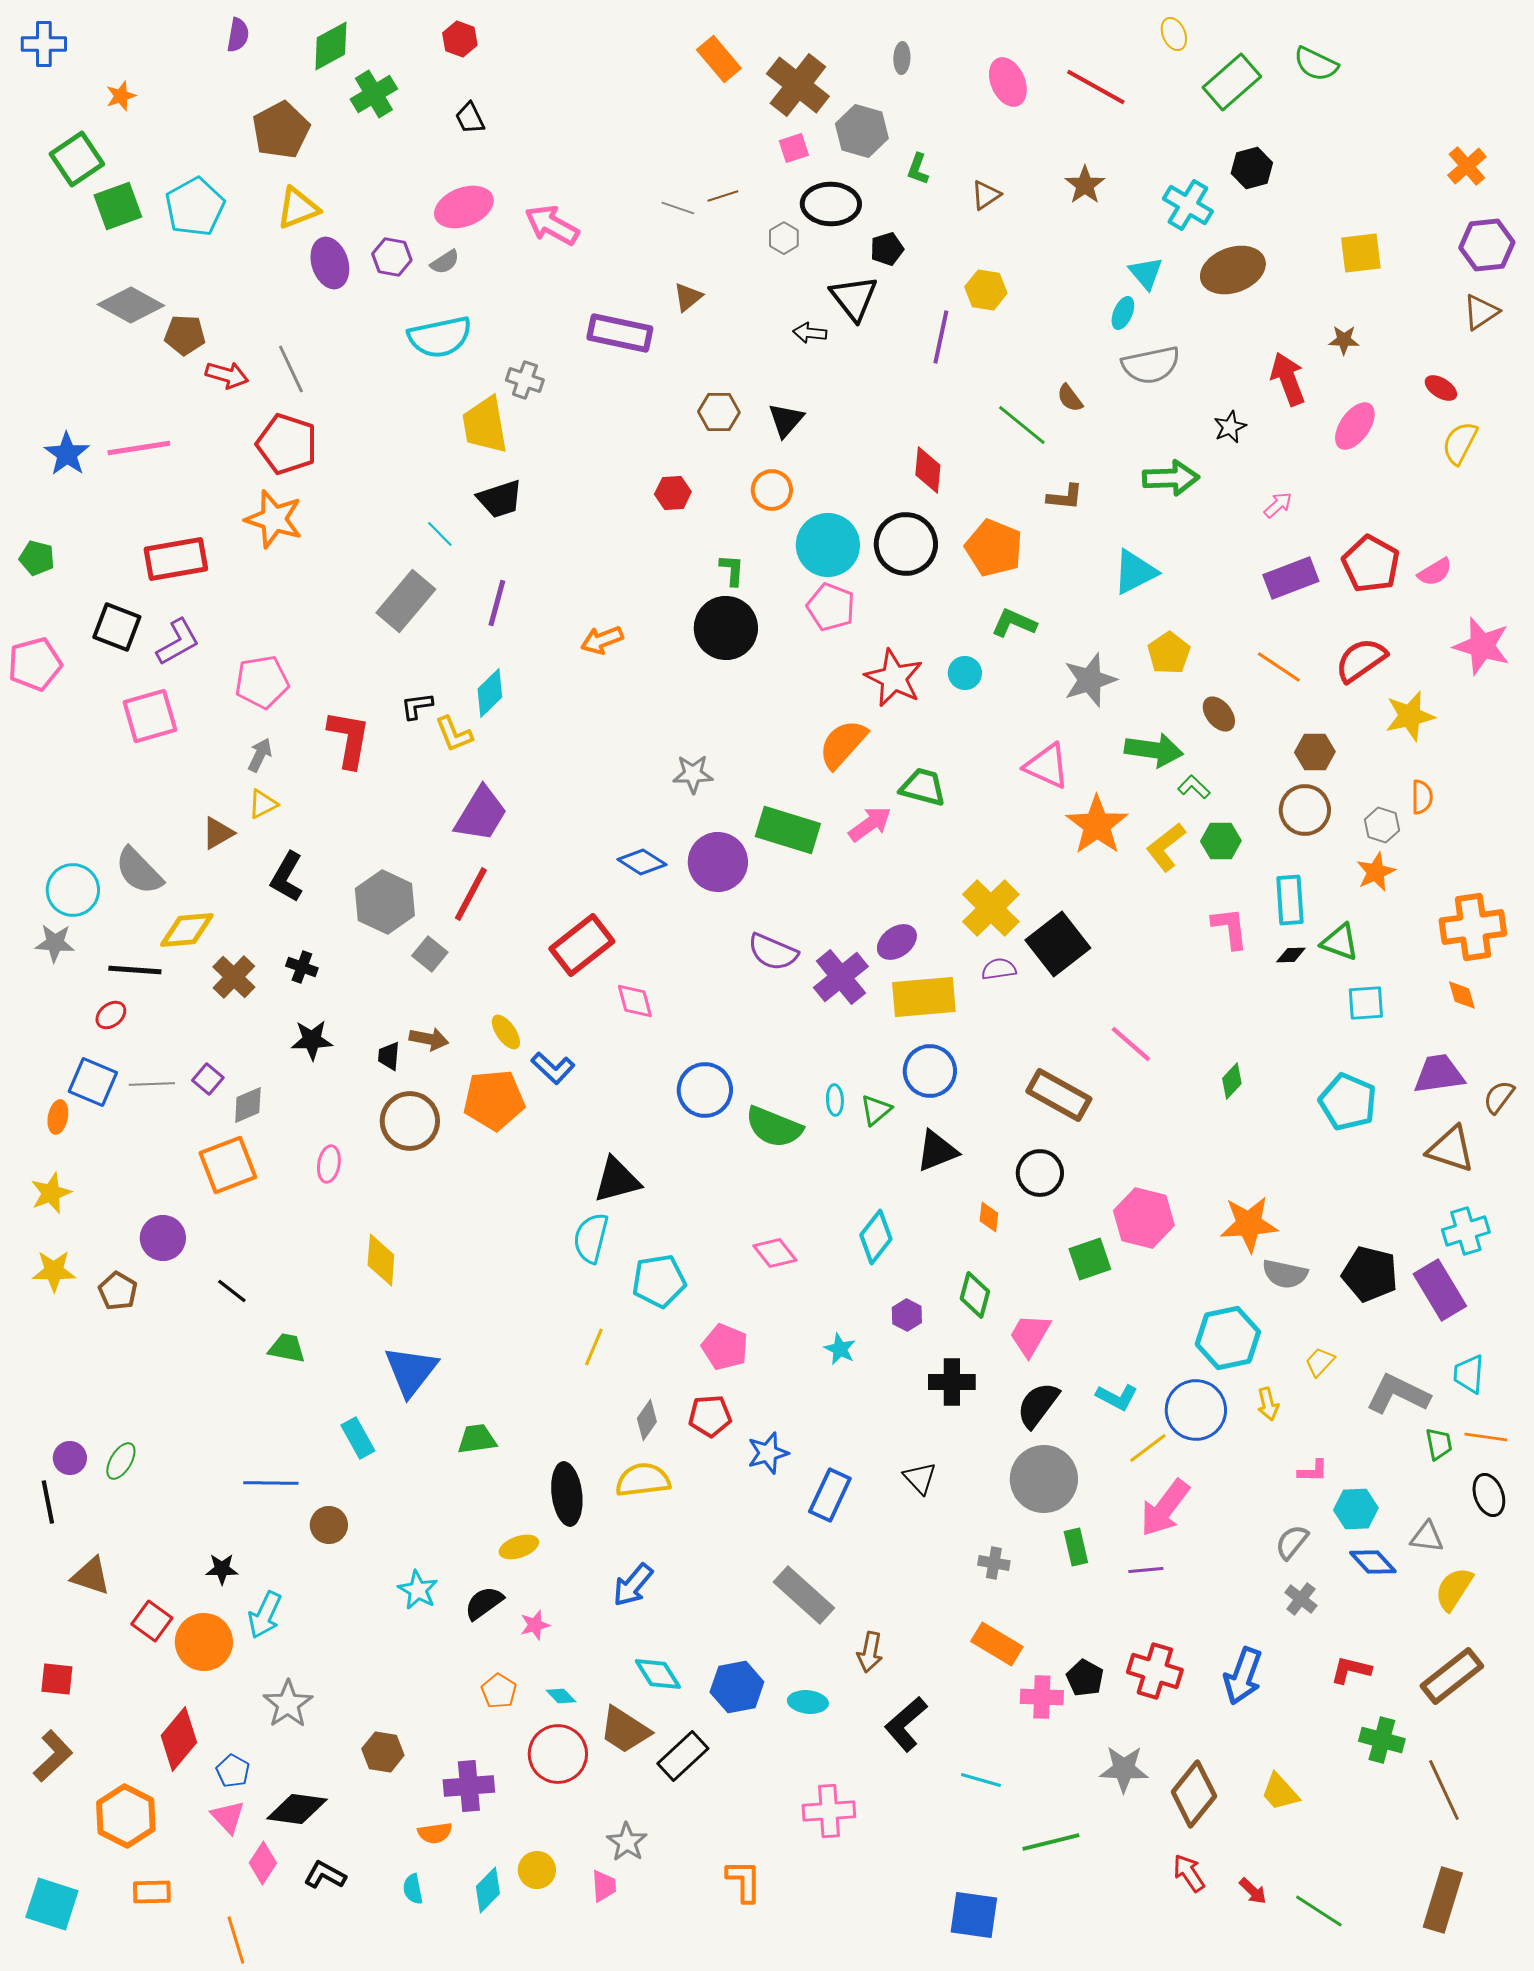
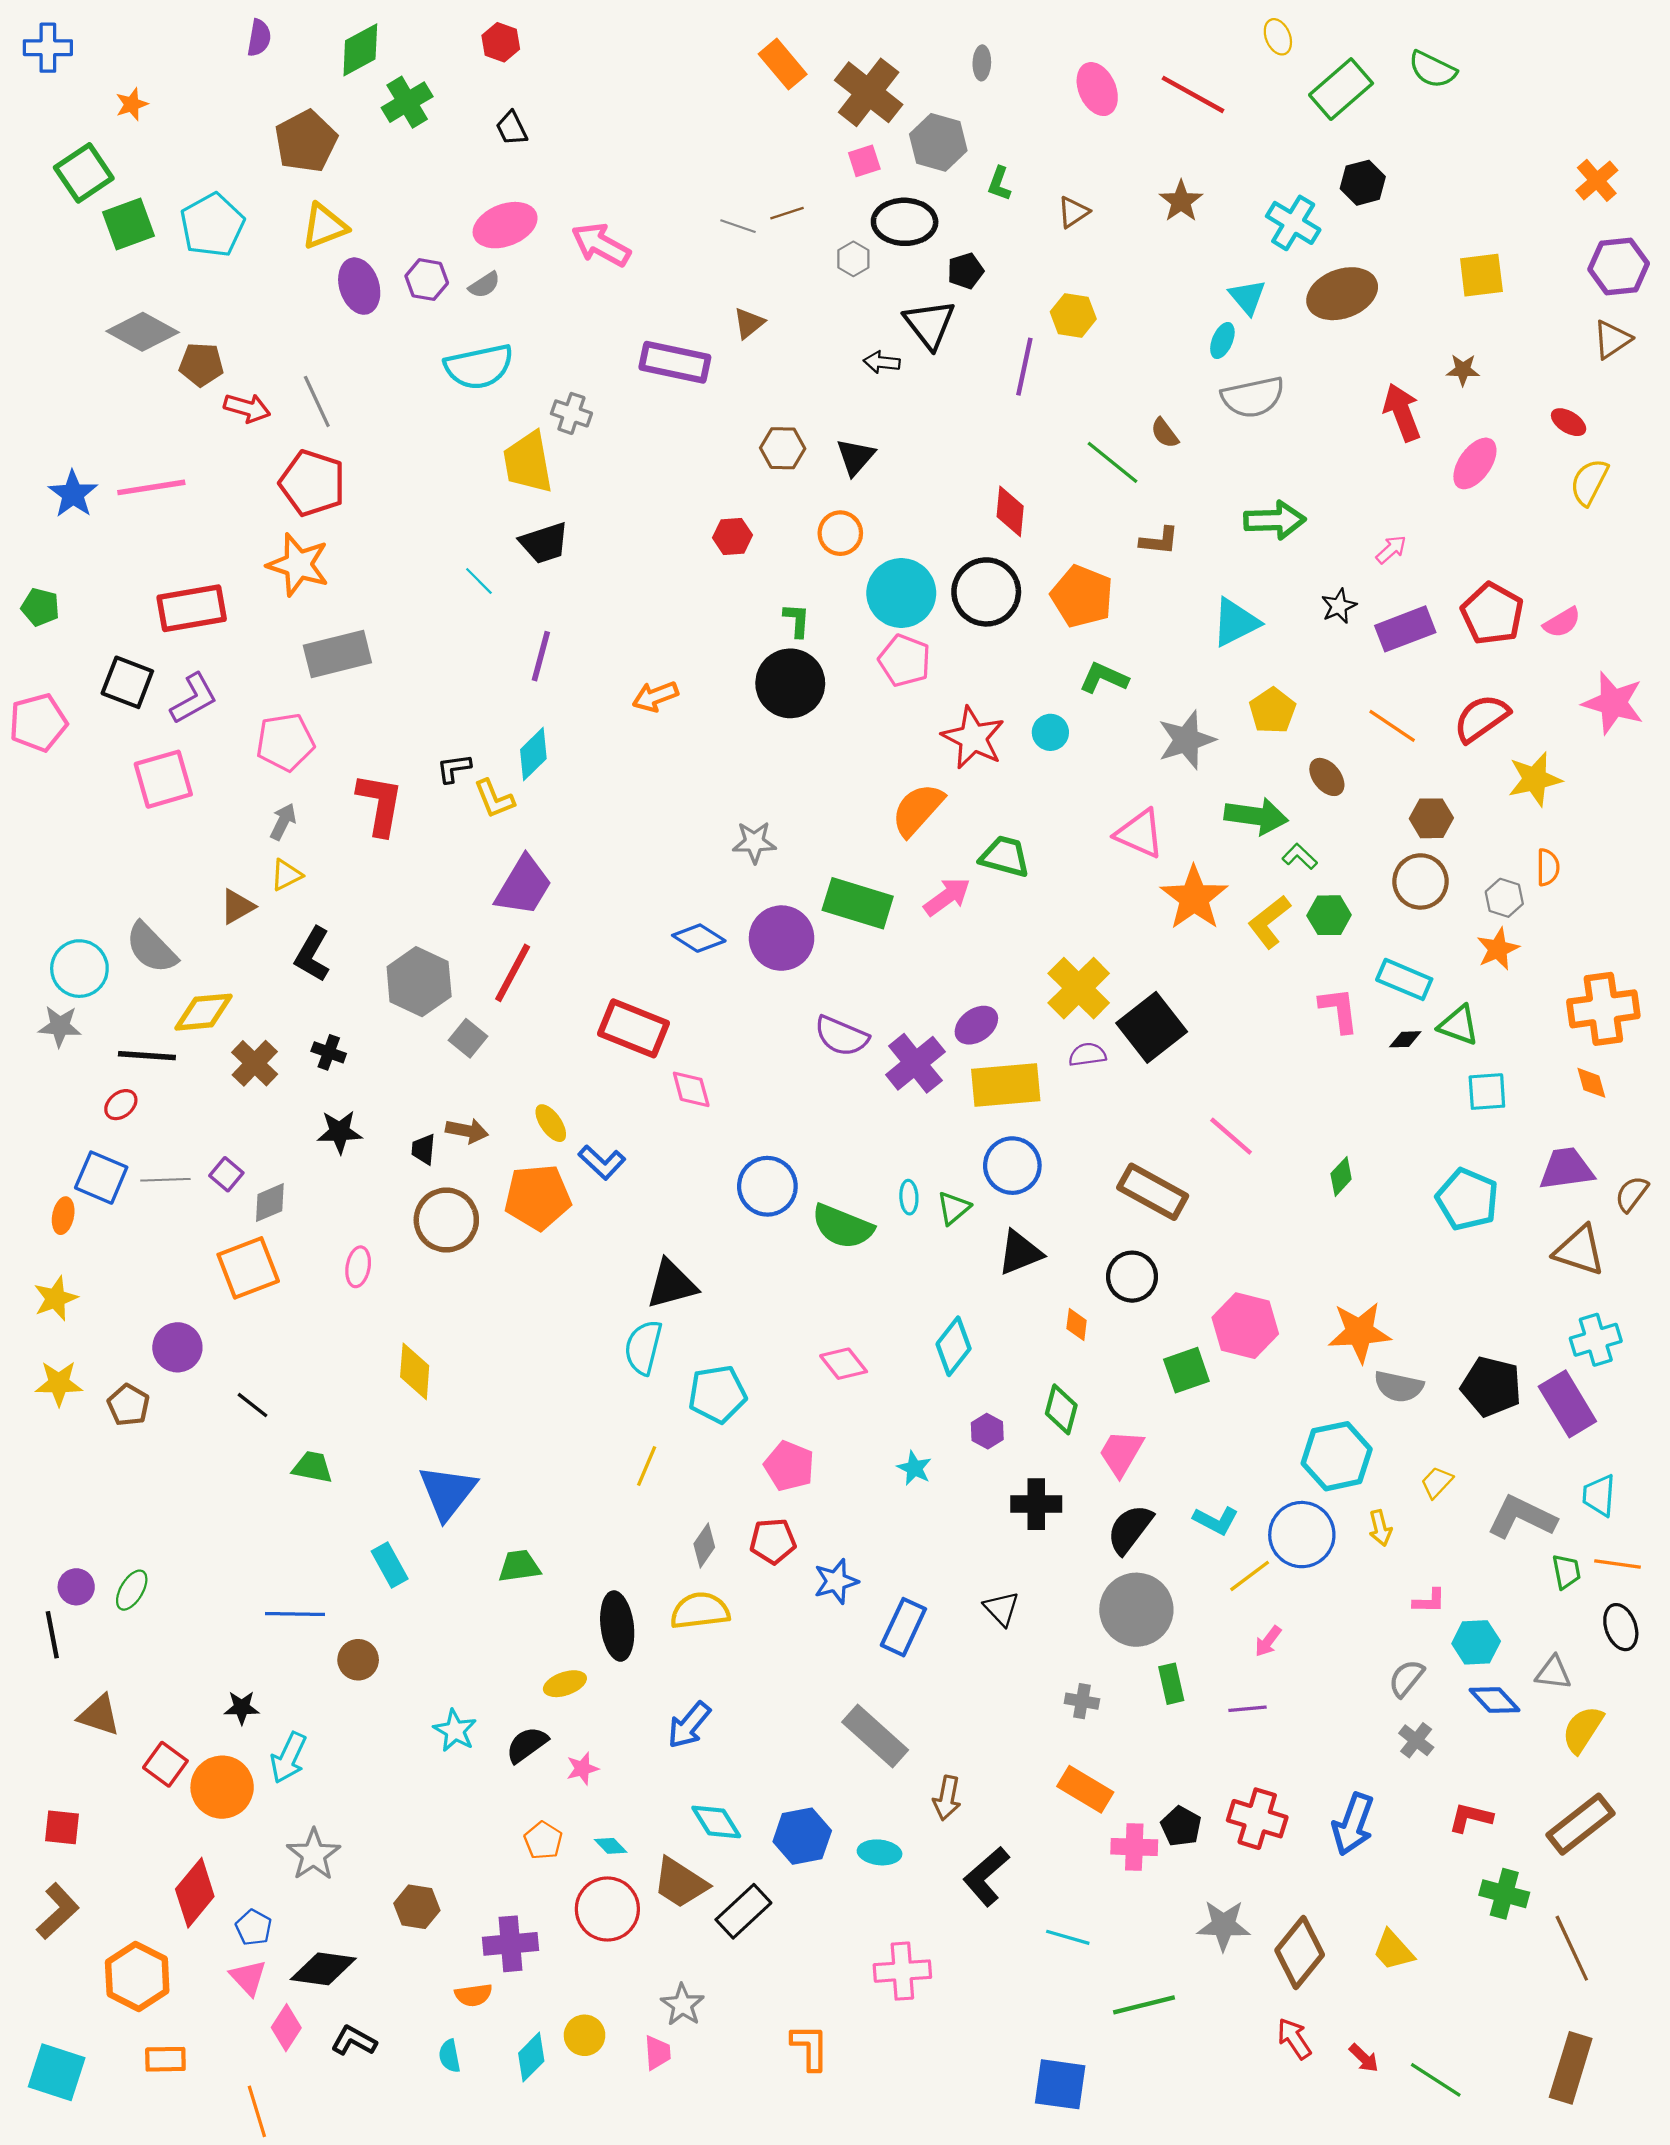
black star: (1230, 427) -> (1339, 606), moved
gray rectangle: (406, 601) -> (337, 654), moved, turned 36
cyan rectangle: (1290, 900) -> (1404, 979), turned -63
red rectangle: (582, 945) -> (634, 1028), turned 60
pink arrow: (1165, 1508) -> (1268, 1641), size x0.5

